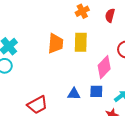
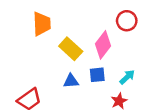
yellow rectangle: (81, 42) -> (71, 49), moved, turned -42

